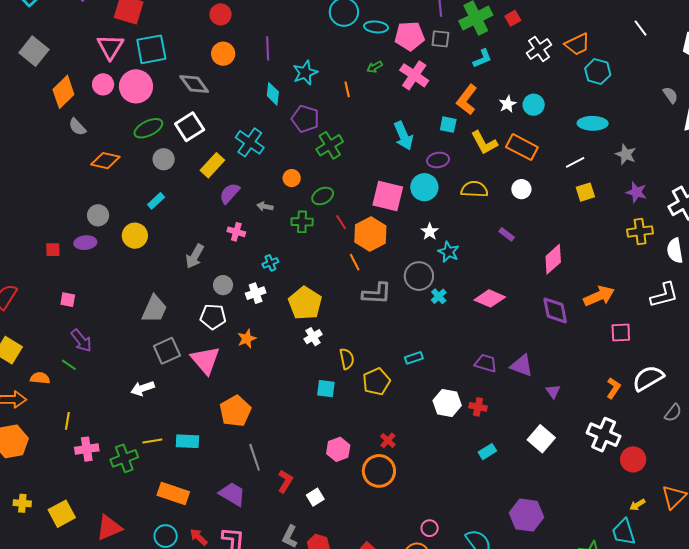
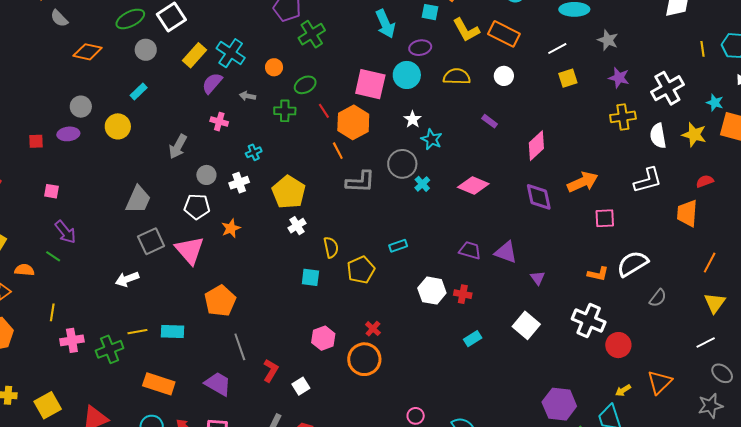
cyan cross: (250, 142) -> (231, 53), moved
orange L-shape: (613, 388) -> (598, 274), turned 70
purple hexagon: (527, 515) -> (559, 404), moved

